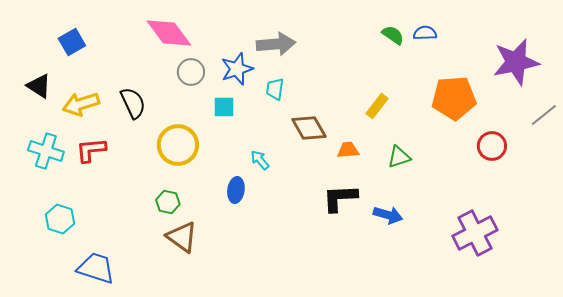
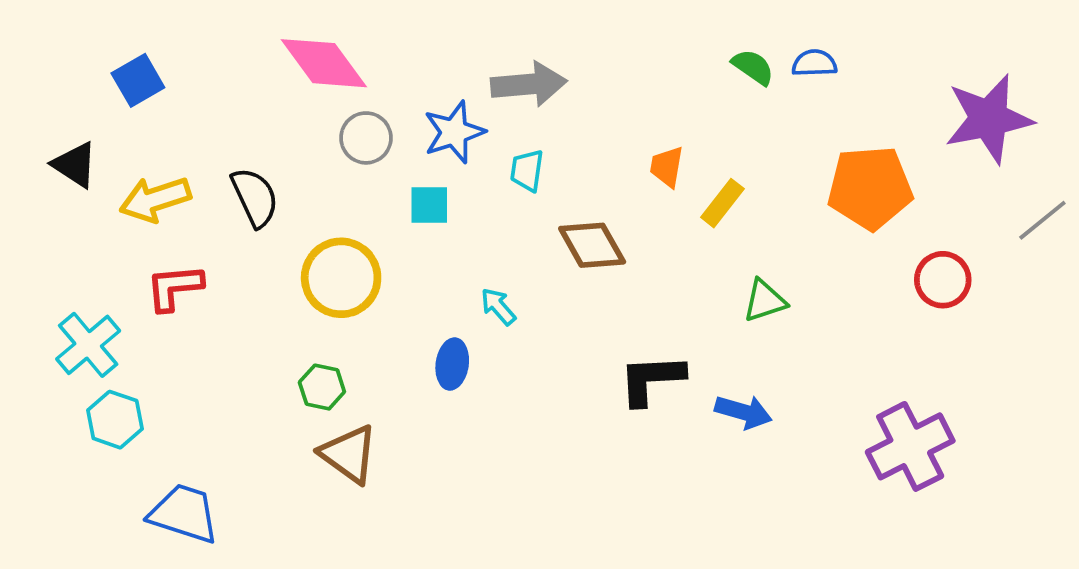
orange trapezoid: (348, 150) -> (667, 167), moved, turned -75
cyan cross: (46, 151) -> (88, 345), moved, turned 32

